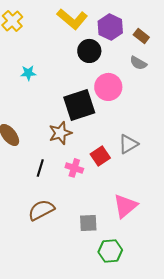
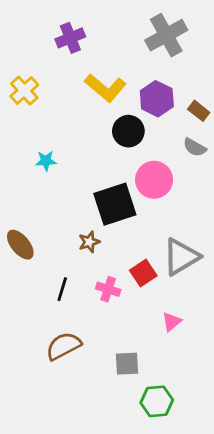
brown star: (60, 133) -> (89, 242), size x0.7
gray triangle: (128, 144) -> (181, 257), size x1.4
pink triangle: (125, 206) -> (172, 322), moved, size x0.6

